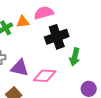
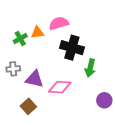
black cross: (57, 37) -> (72, 48), turned 35

